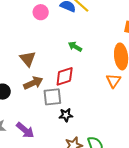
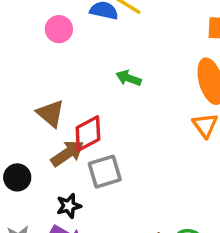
red diamond: (65, 76) -> (88, 134), moved
black star: (66, 115) -> (69, 206), moved

